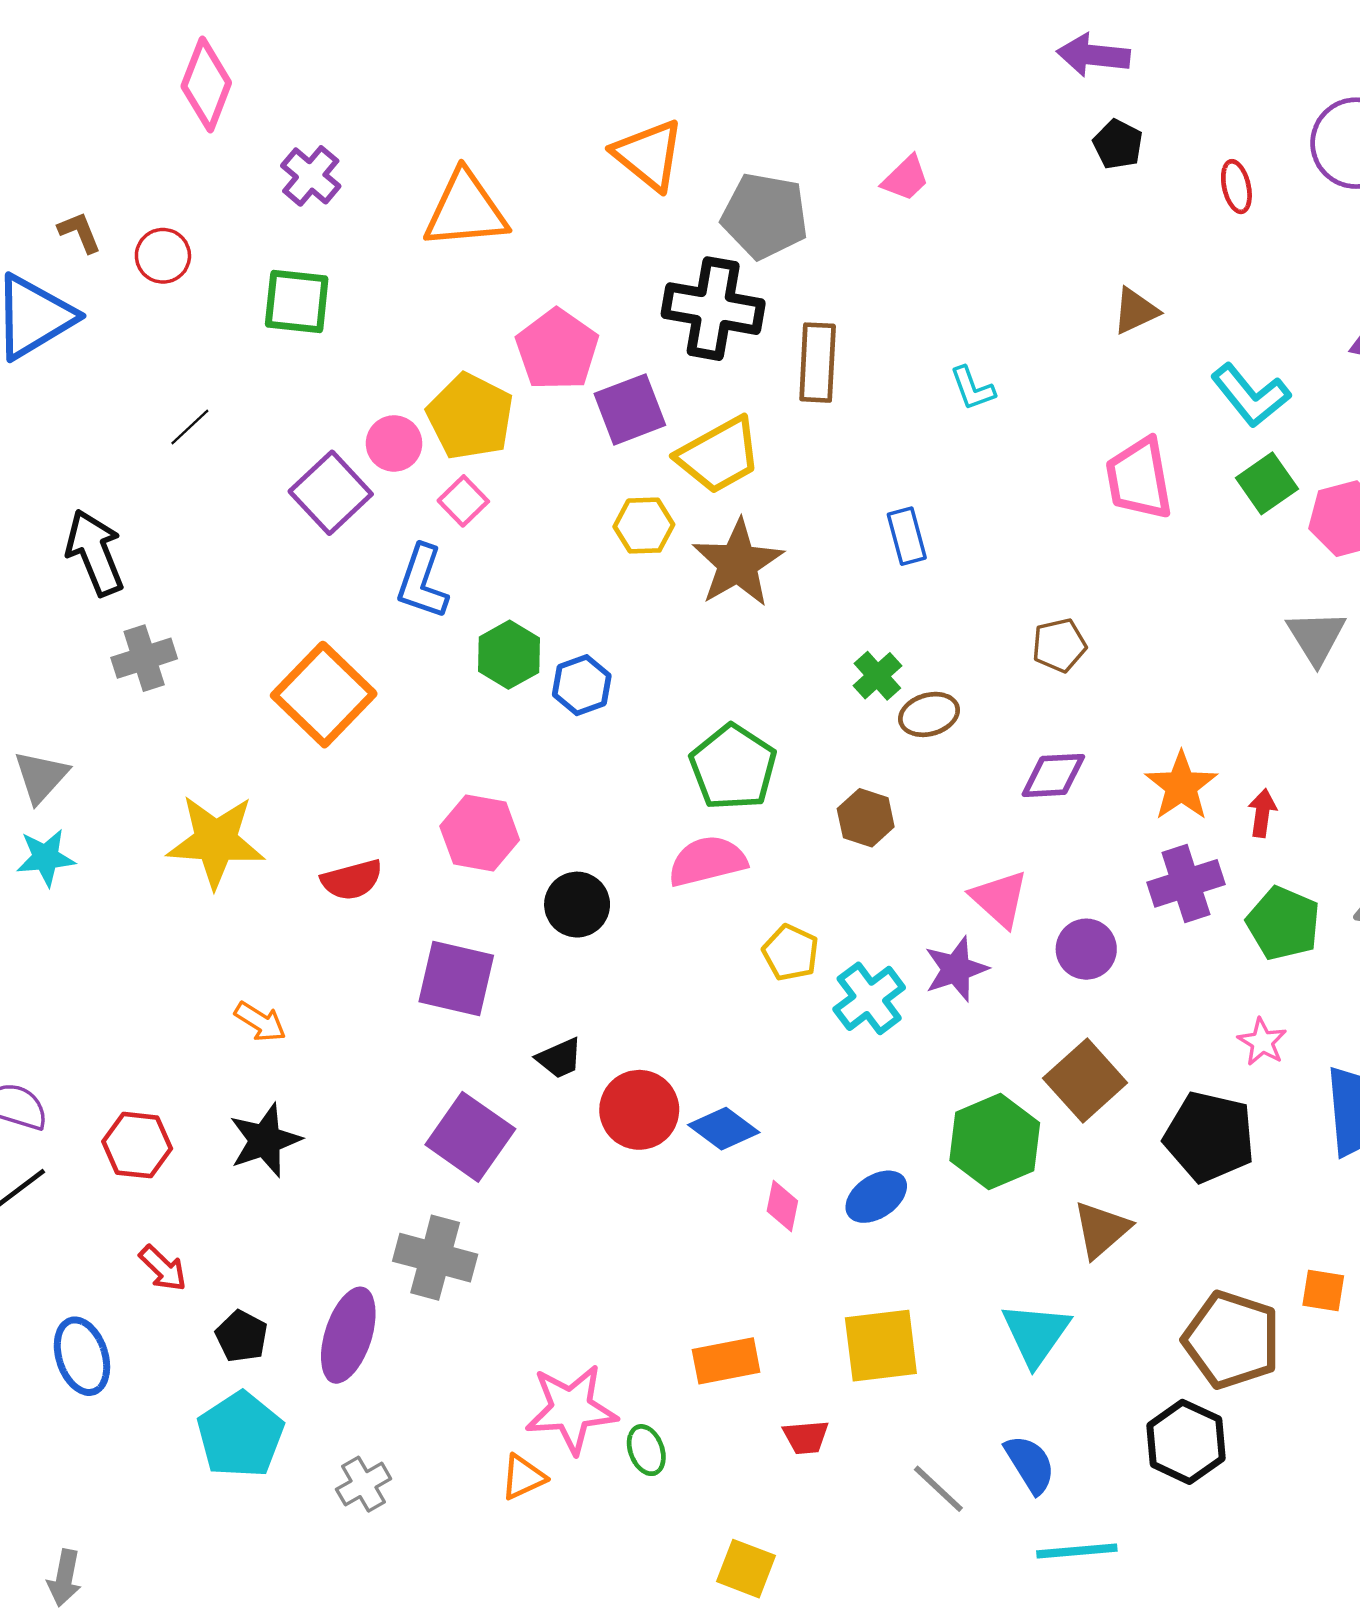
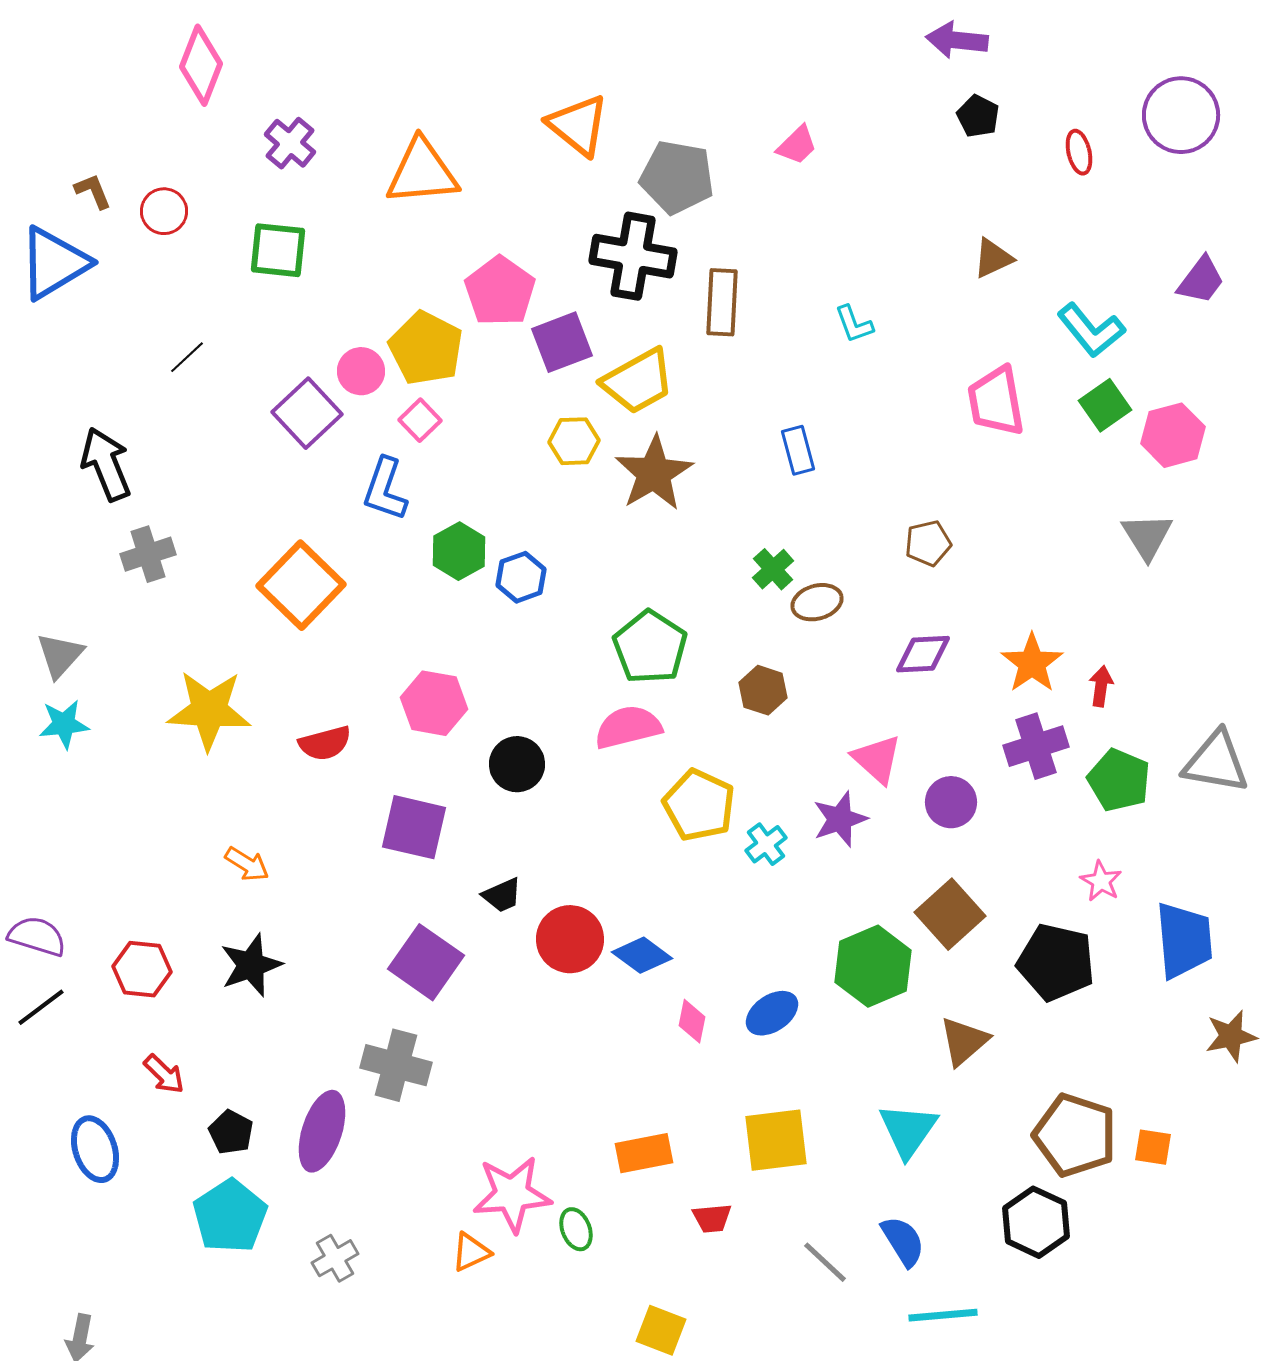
yellow pentagon: (791, 953) -> (699, 805), size x1.5
cyan cross: (869, 998) -> (766, 844), size x0.7
orange square: (1323, 1291) -> (1153, 1147), moved

